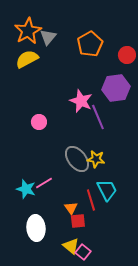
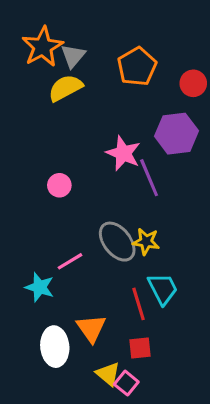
yellow semicircle: (27, 59) -> (65, 88), moved
pink line: (44, 183) -> (70, 261), moved
orange triangle: (71, 208) -> (91, 328), moved, size x1.5
red square: (78, 221) -> (140, 348), moved

